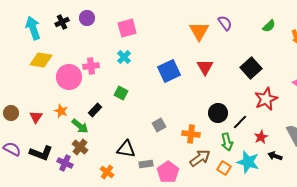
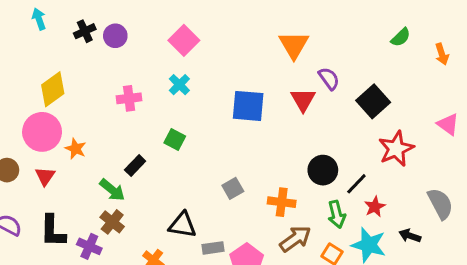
purple circle: (87, 18) -> (115, 36), moved
purple semicircle: (225, 23) -> (329, 79), moved
cyan arrow: (33, 28) -> (39, 19), moved, size x0.6
pink square: (127, 28) -> (184, 40), turned -30
yellow diamond: (41, 60) -> (53, 89), turned -45
blue square: (169, 71) -> (248, 106), turned 30
pink circle: (69, 77) -> (42, 132), moved
orange star: (61, 111) -> (76, 149), moved
red star: (261, 137) -> (375, 207), moved
black L-shape: (41, 153) -> (53, 231), turned 70

